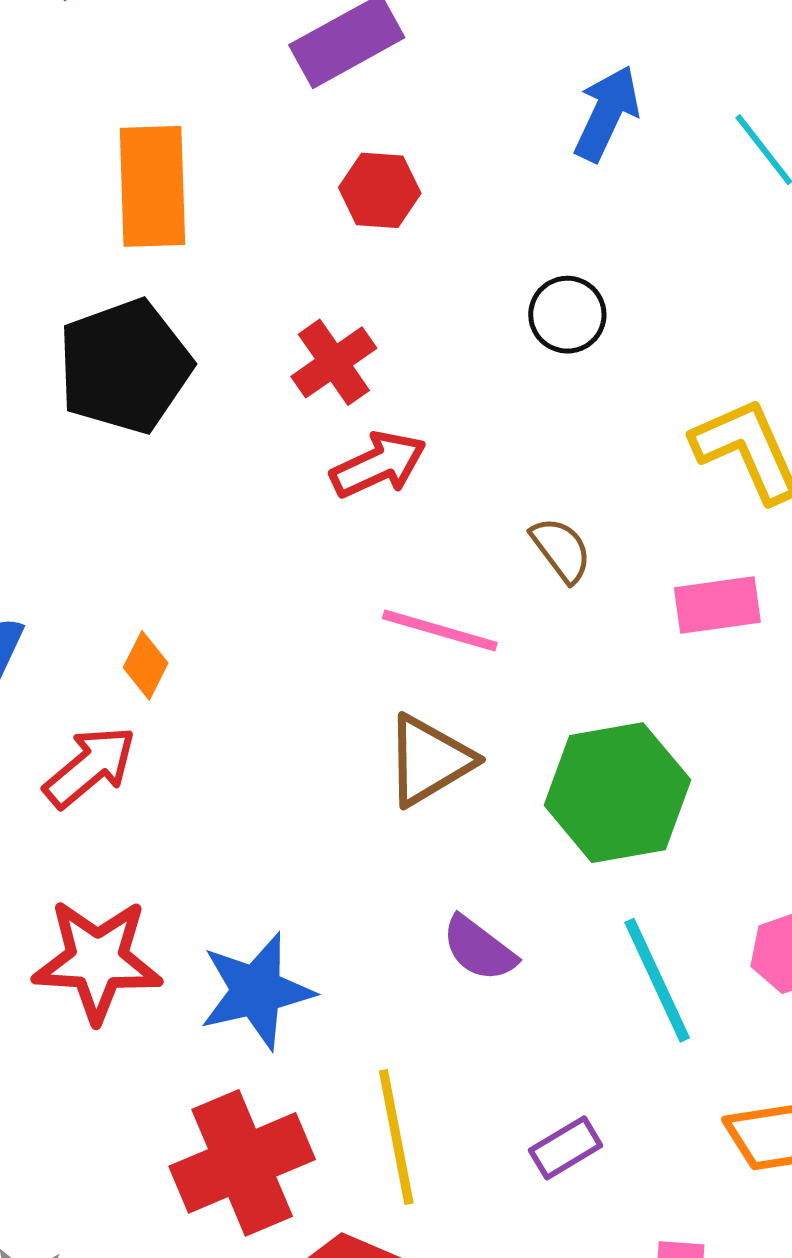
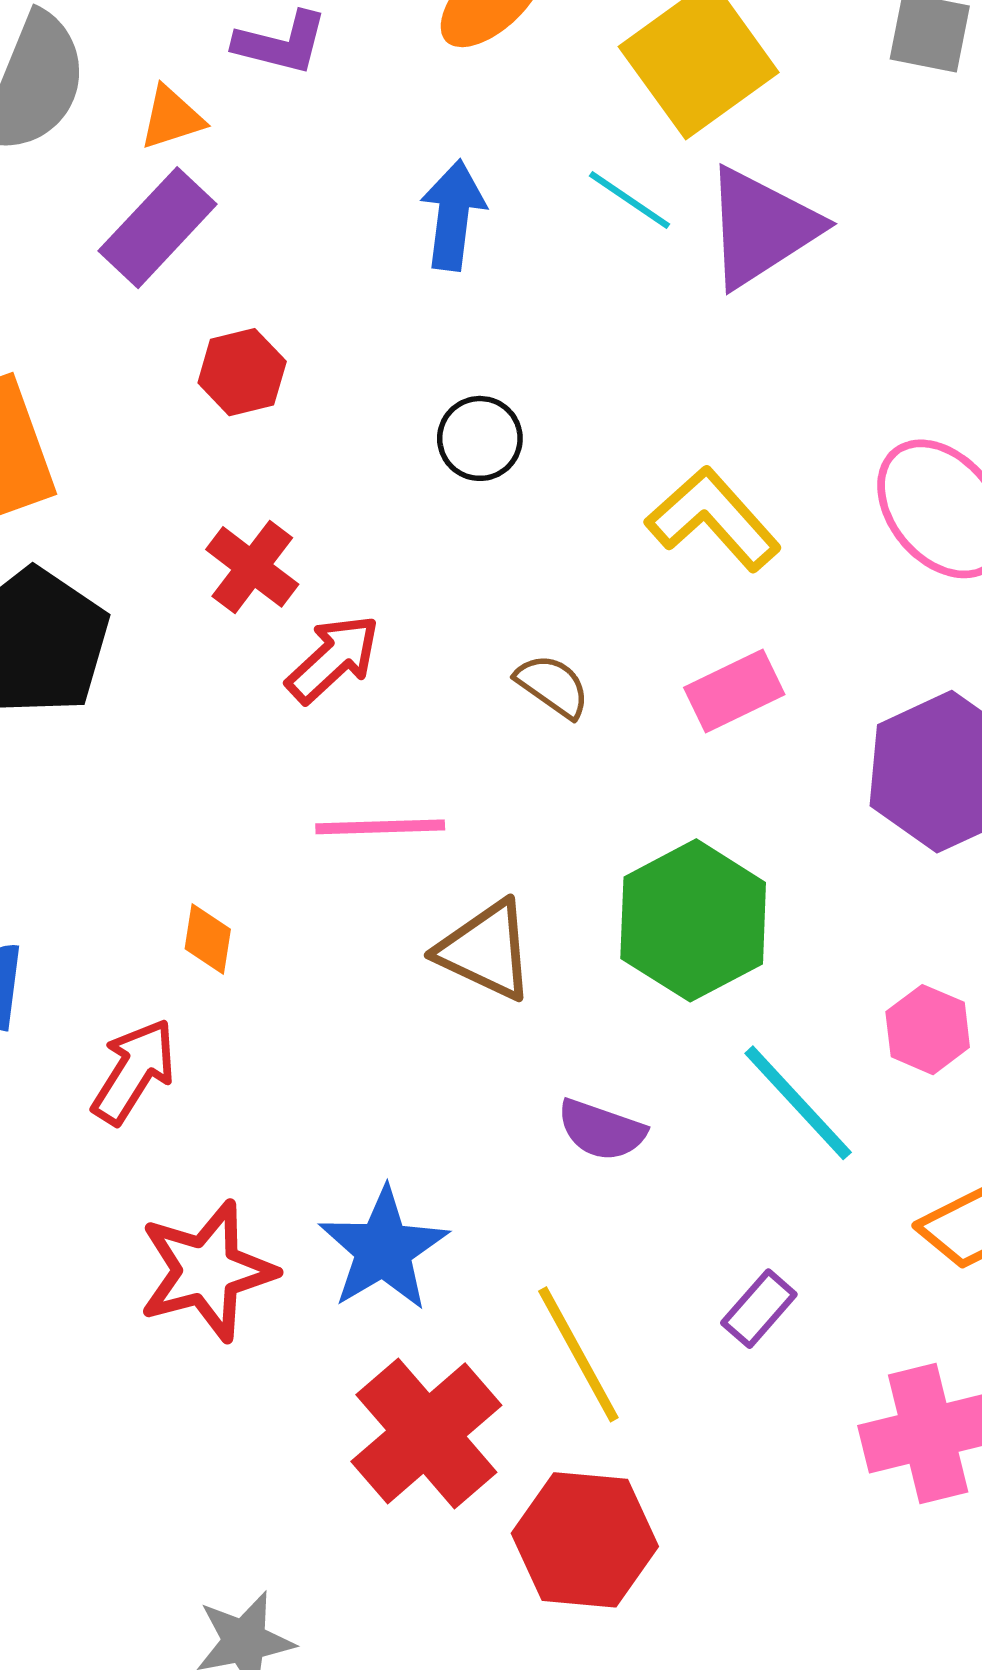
pink line: (440, 630) -> (380, 827), moved
orange diamond: (146, 665) -> (208, 939), moved
brown triangle: (429, 760) -> (486, 950), turned -46

